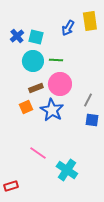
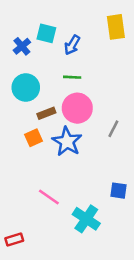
blue arrow: (68, 28) -> (72, 45), moved
cyan square: (36, 37) -> (46, 33), moved
cyan circle: (33, 61) -> (26, 87), moved
blue square: (92, 120) -> (118, 191), moved

